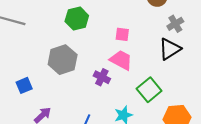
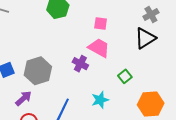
gray hexagon: (63, 60) -> (38, 71), moved
green square: (149, 90) -> (125, 76), size x0.6

